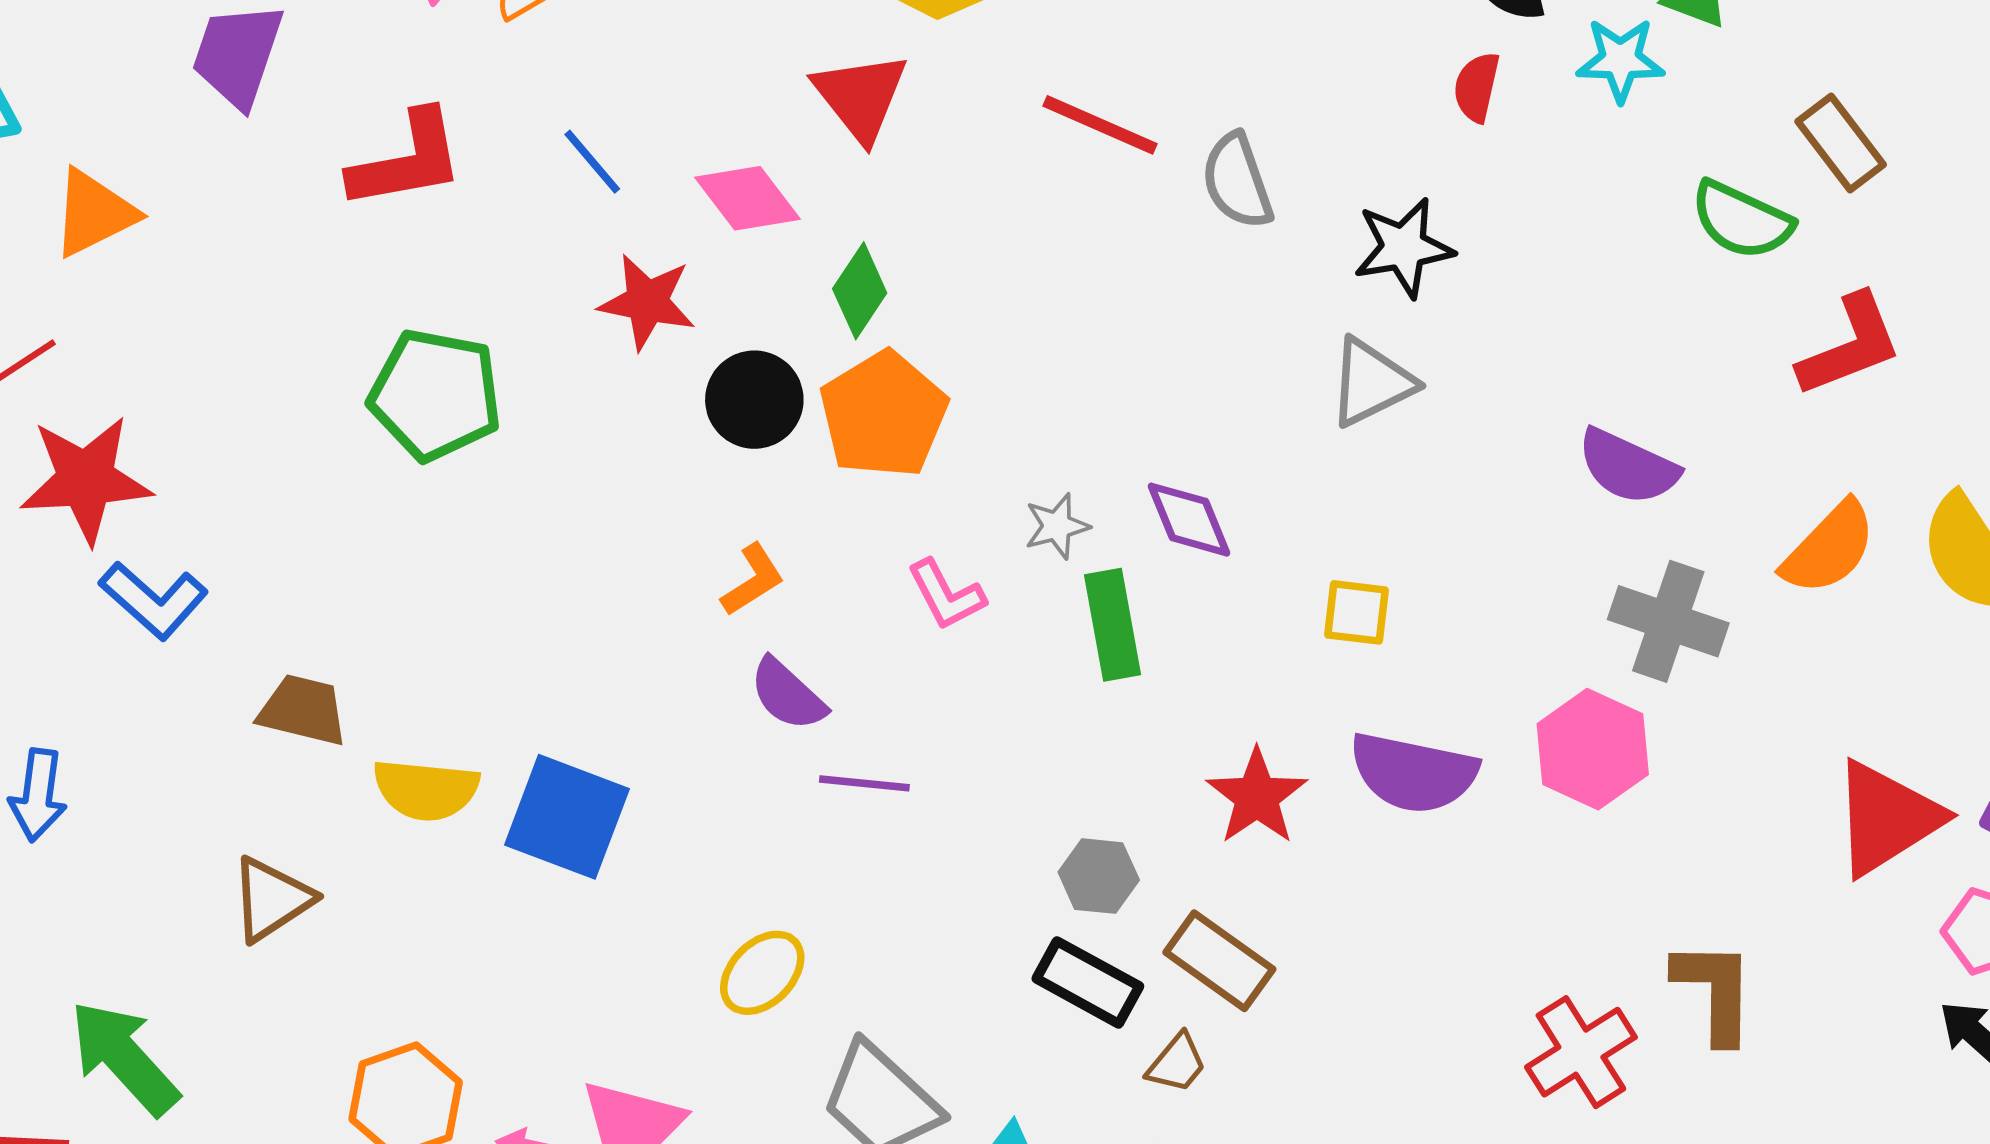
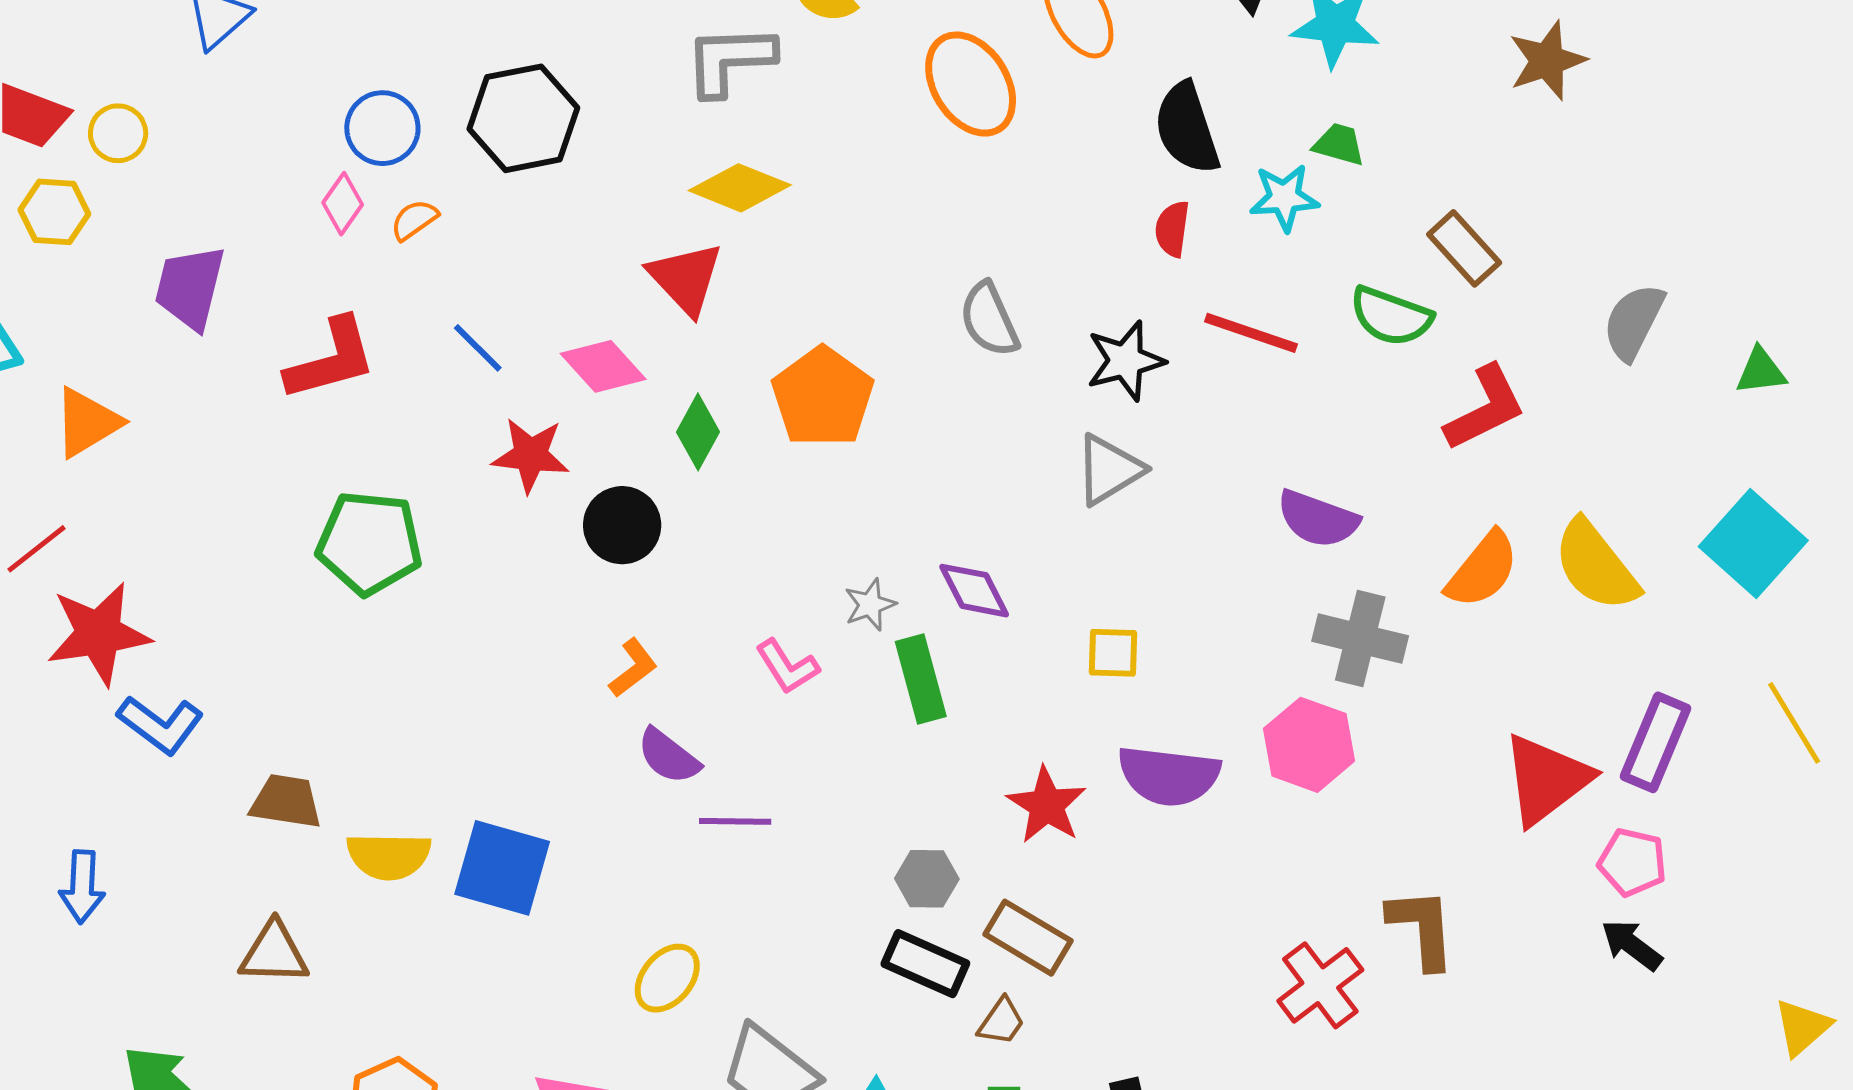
red line: (1100, 125) -> (1251, 333), moved
orange pentagon: (884, 415) -> (823, 397), moved
brown triangle: (272, 899) -> (274, 953), turned 40

